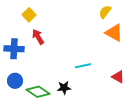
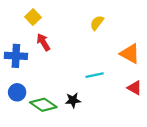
yellow semicircle: (105, 12) -> (97, 23), moved
orange triangle: (114, 33) -> (130, 54), moved

